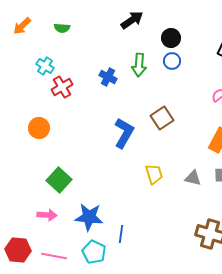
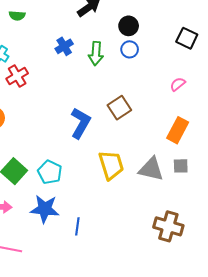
blue cross: (108, 77) -> (64, 46), moved, turned 30
yellow trapezoid: (154, 174) -> (111, 165), size x1.4
gray triangle: (193, 178) -> (151, 169), size x1.5
cyan pentagon: (94, 252) -> (50, 172), moved

